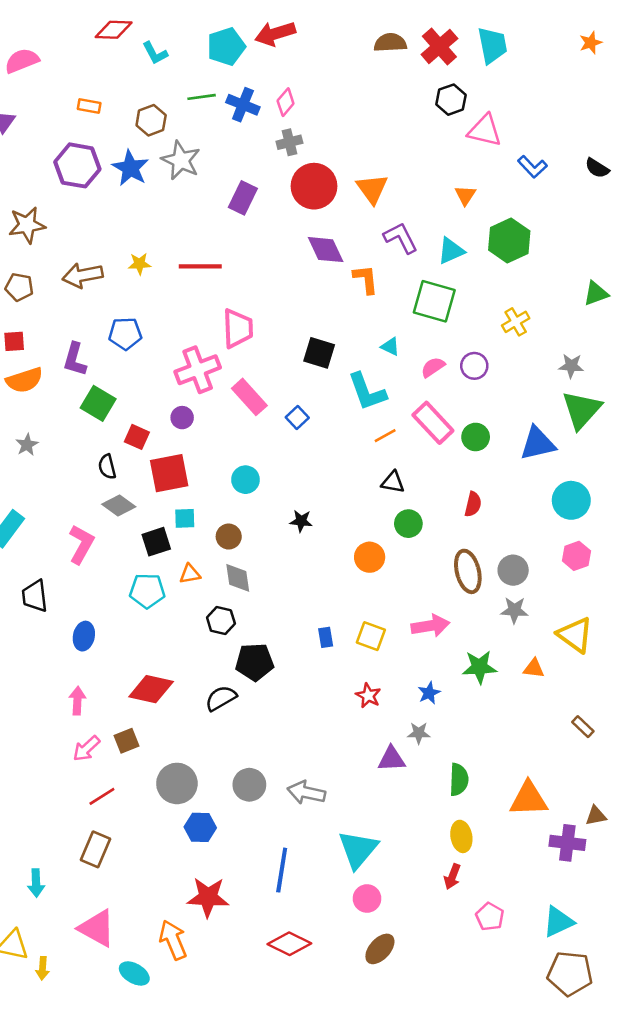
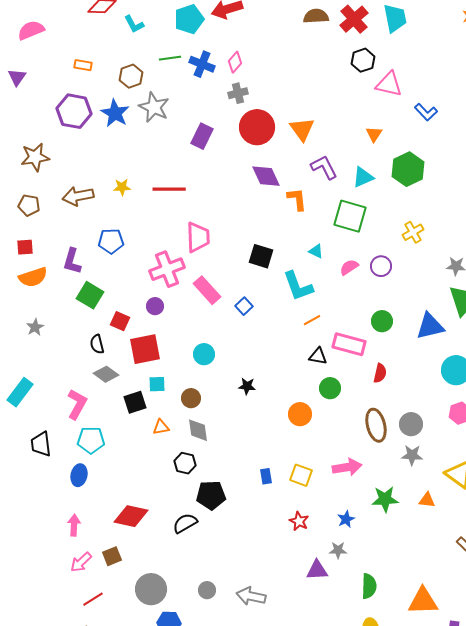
pink rectangle: (433, 423) -> (349, 344), moved, turned -32
cyan pentagon: (147, 591) -> (91, 440), moved
gray circle: (249, 785) -> (207, 590), size x0.7

